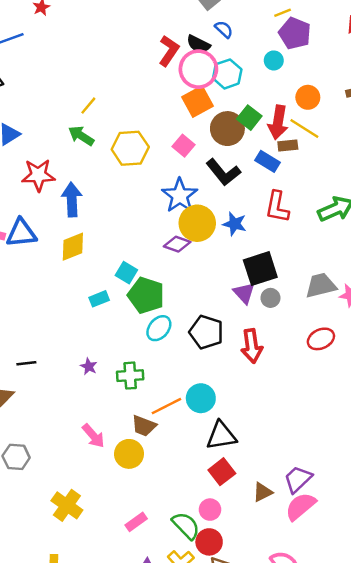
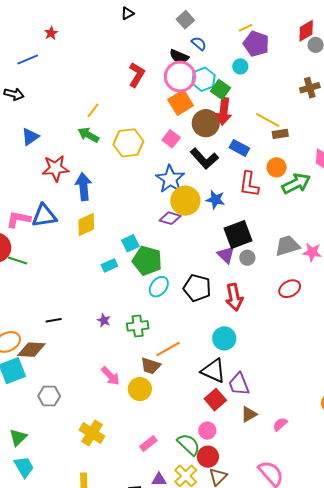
red L-shape: (169, 51) -> (137, 75), moved
orange circle: (308, 97) -> (277, 167), moved
green square: (249, 118) -> (221, 90), moved
red arrow: (278, 122) -> (224, 111), moved
brown rectangle: (288, 145) -> (280, 134), moved
cyan square: (126, 273) -> (130, 243), turned 36
cyan circle: (201, 398) -> (224, 338), moved
black triangle: (221, 436) -> (213, 371), turned 36
purple trapezoid: (298, 479) -> (239, 384), moved, turned -65
pink semicircle: (301, 506) -> (280, 424), size x0.6

